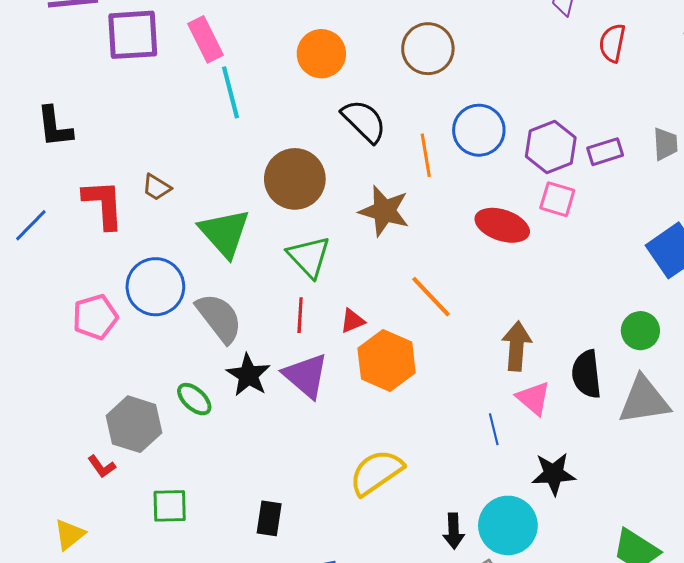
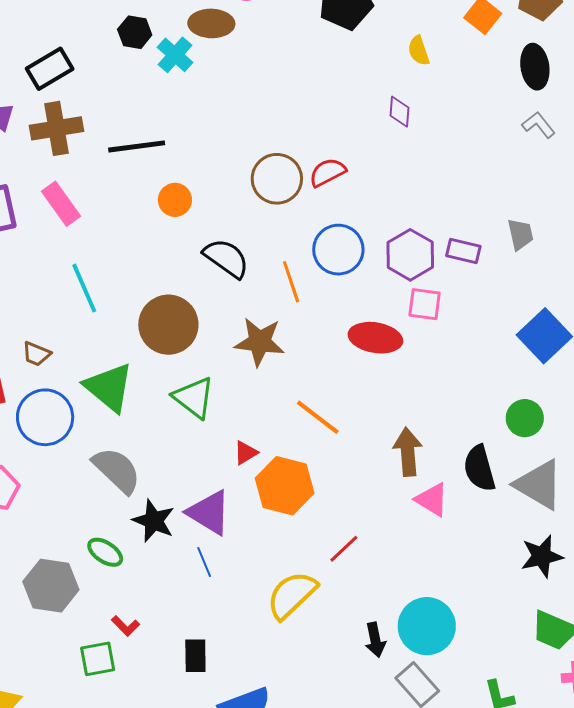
red semicircle: (612, 43) -> (327, 172), moved, turned 60
orange circle: (321, 54) -> (175, 200), size x0.7
cyan line: (231, 92) -> (84, 288), moved
purple rectangle: (605, 152) -> (463, 251), turned 40
blue circle: (155, 287) -> (45, 417), moved
red line: (300, 315) -> (344, 549), moved, turned 52
gray triangle: (644, 400) -> (539, 485), turned 48
blue line: (494, 429) -> (204, 562), moved
red L-shape: (102, 466) -> (126, 626), moved
black star: (554, 474) -> (542, 556), moved

